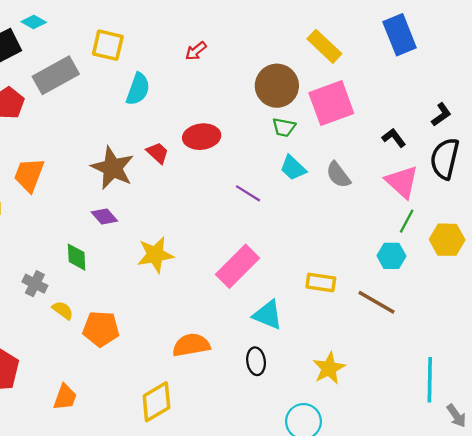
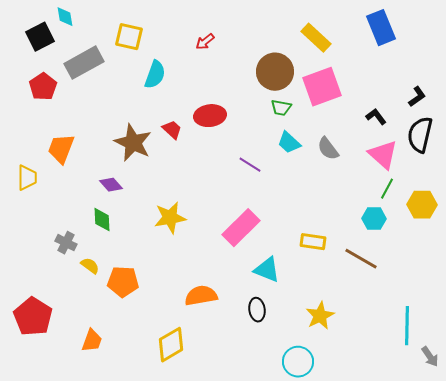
cyan diamond: (34, 22) -> (65, 17), turned 50
purple diamond: (104, 217) -> (111, 185), moved

